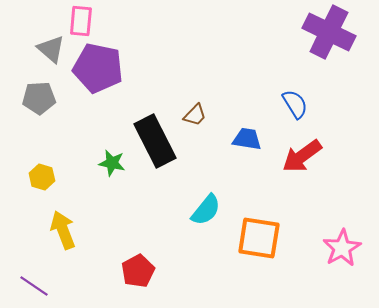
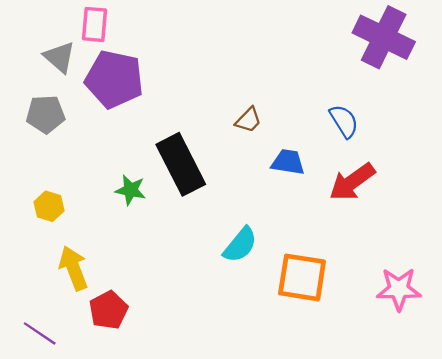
brown trapezoid: (195, 115) -> (248, 120), moved
pink star: (342, 248) -> (399, 289), turned 30
red pentagon: (138, 271) -> (108, 310), moved

